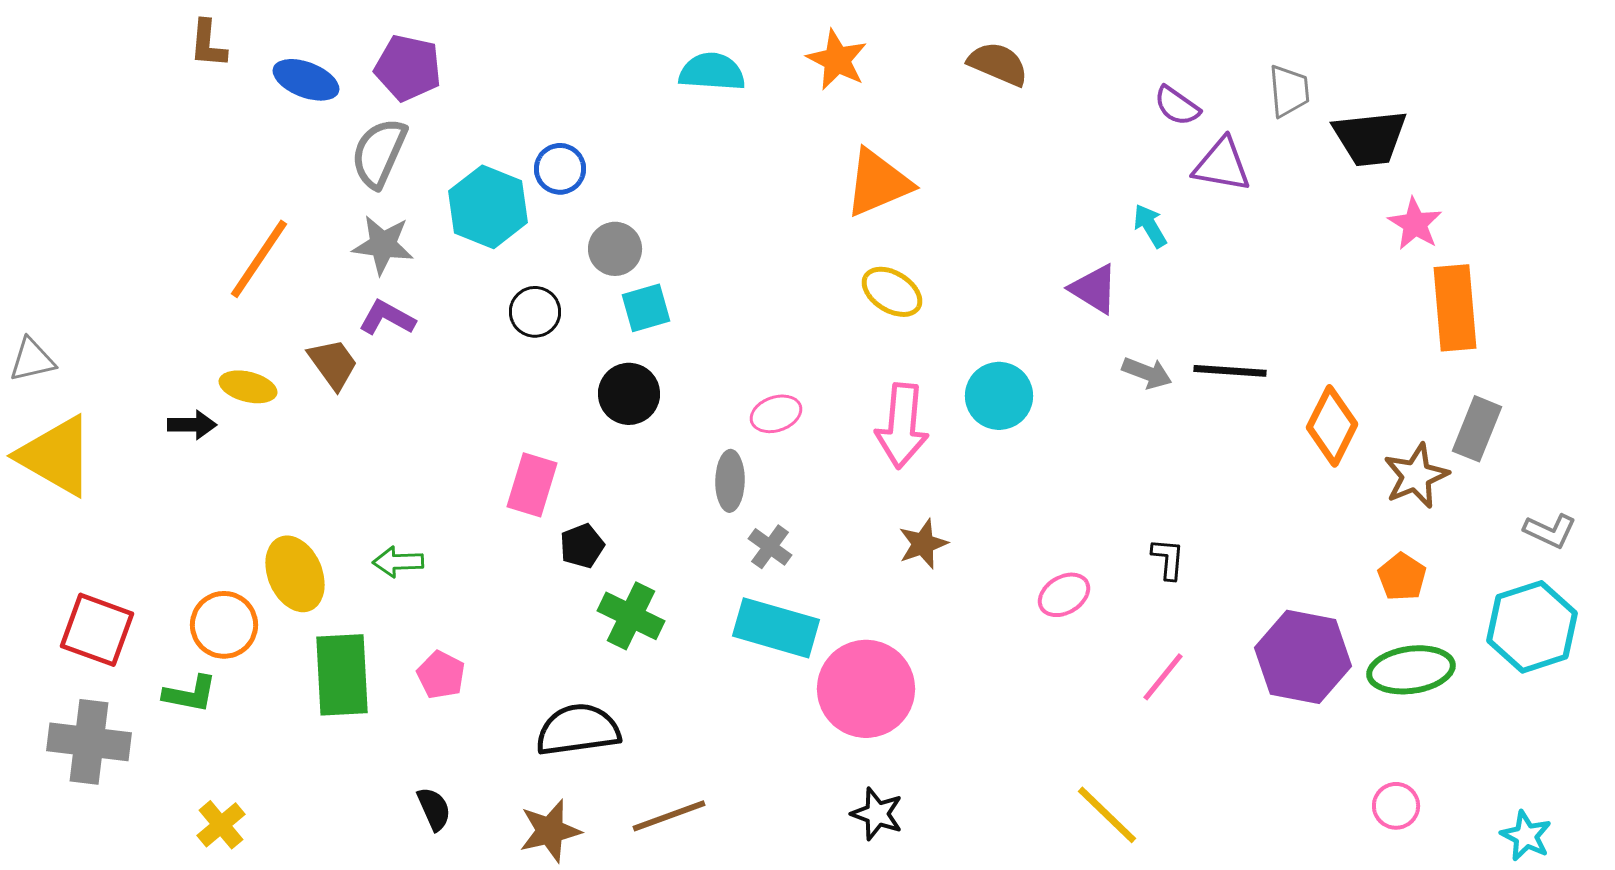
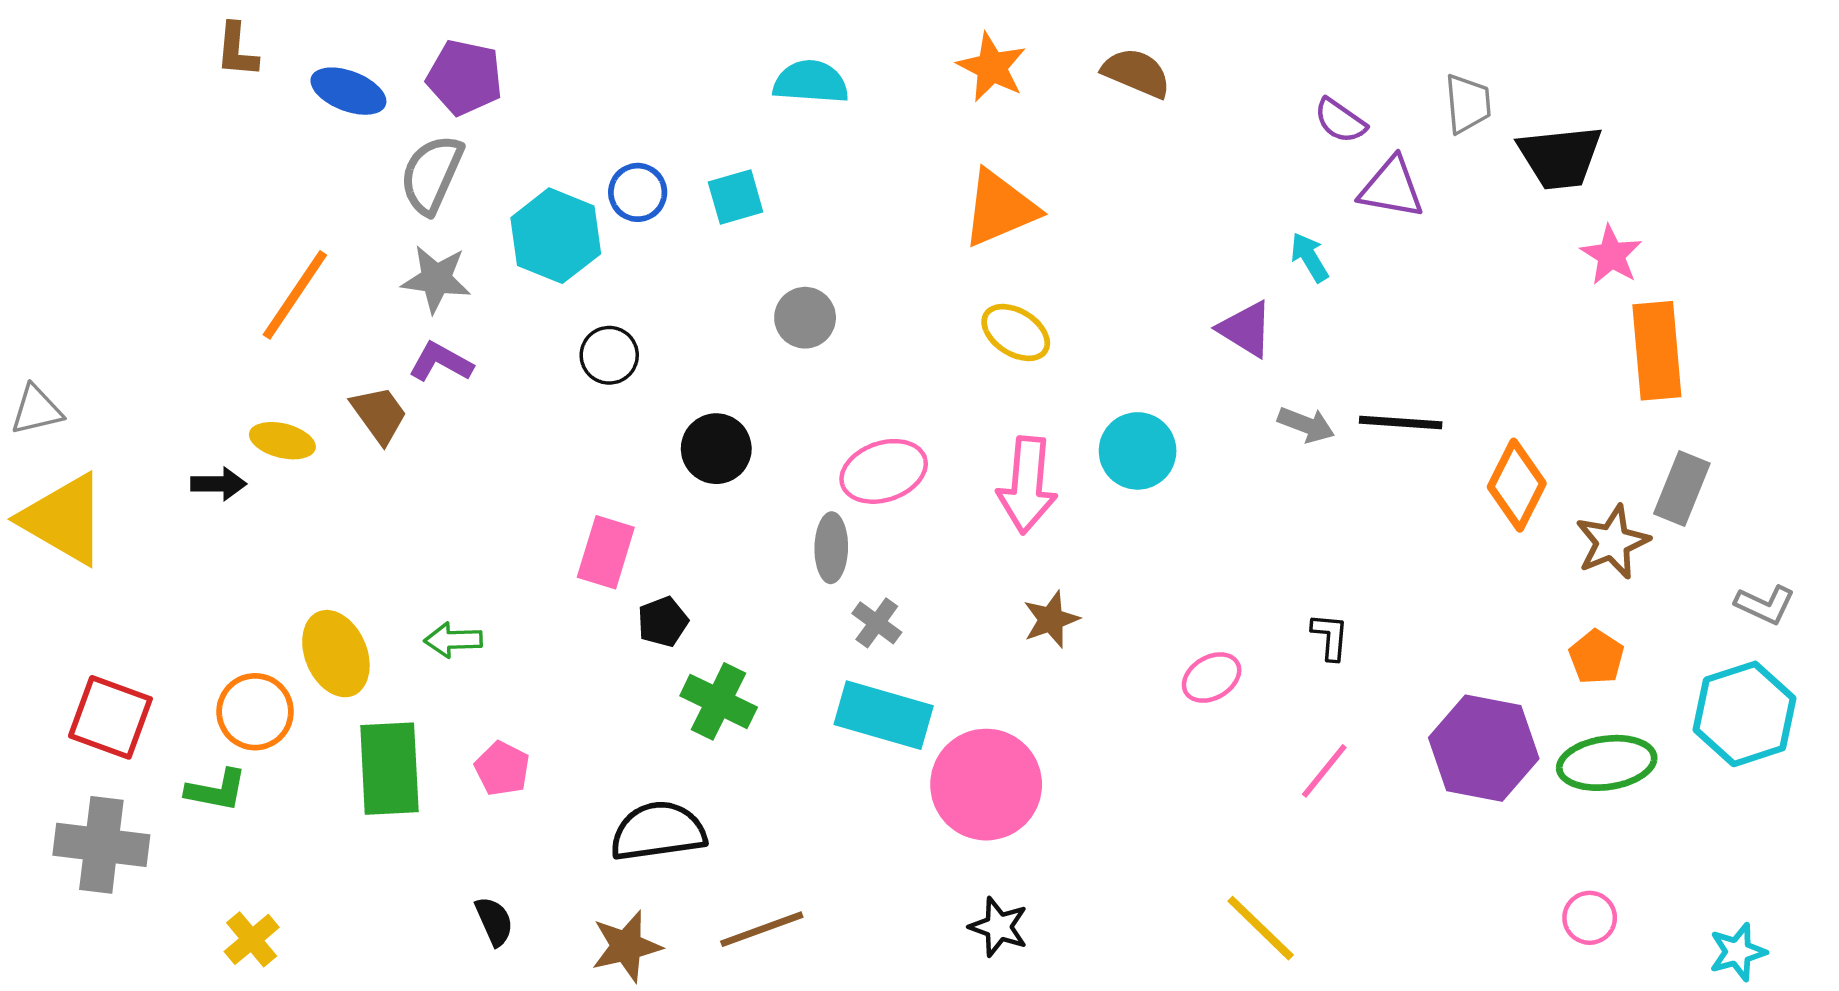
orange star: (837, 60) -> (992, 67), moved
gray circle: (615, 249) -> (805, 318), moved
cyan square: (646, 308) -> (736, 197), moved
pink ellipse: (776, 414) -> (884, 471), size x1.5
cyan star: (1526, 836) -> (1738, 952), turned 30

